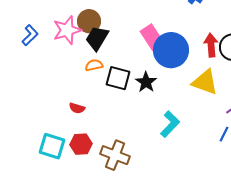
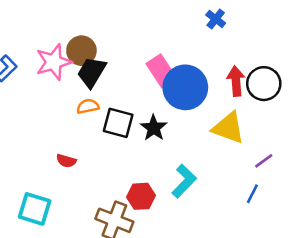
red hexagon: (81, 144) -> (141, 196), moved

